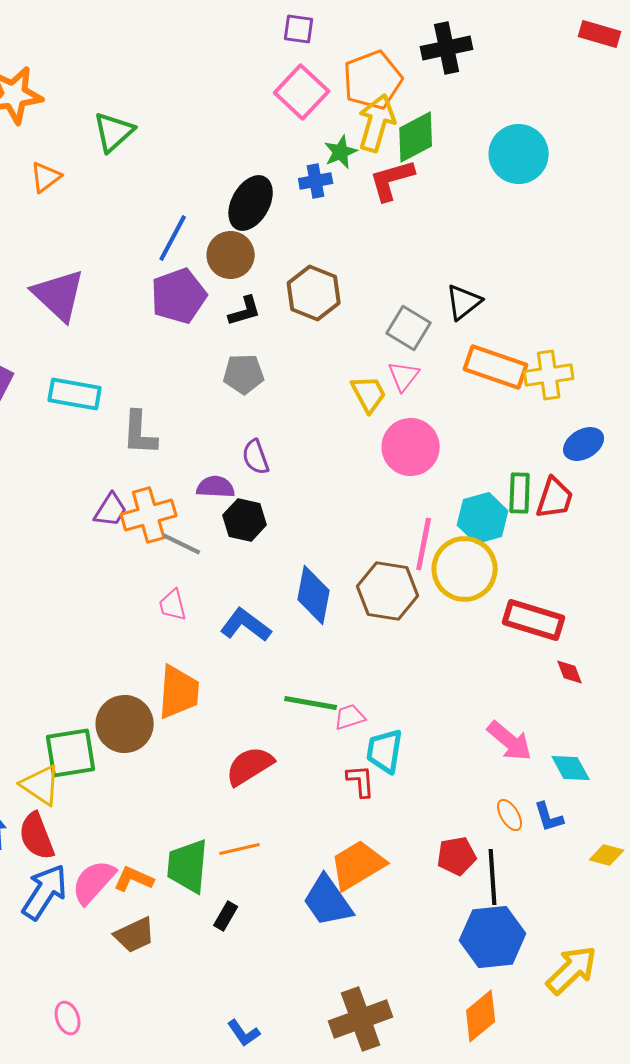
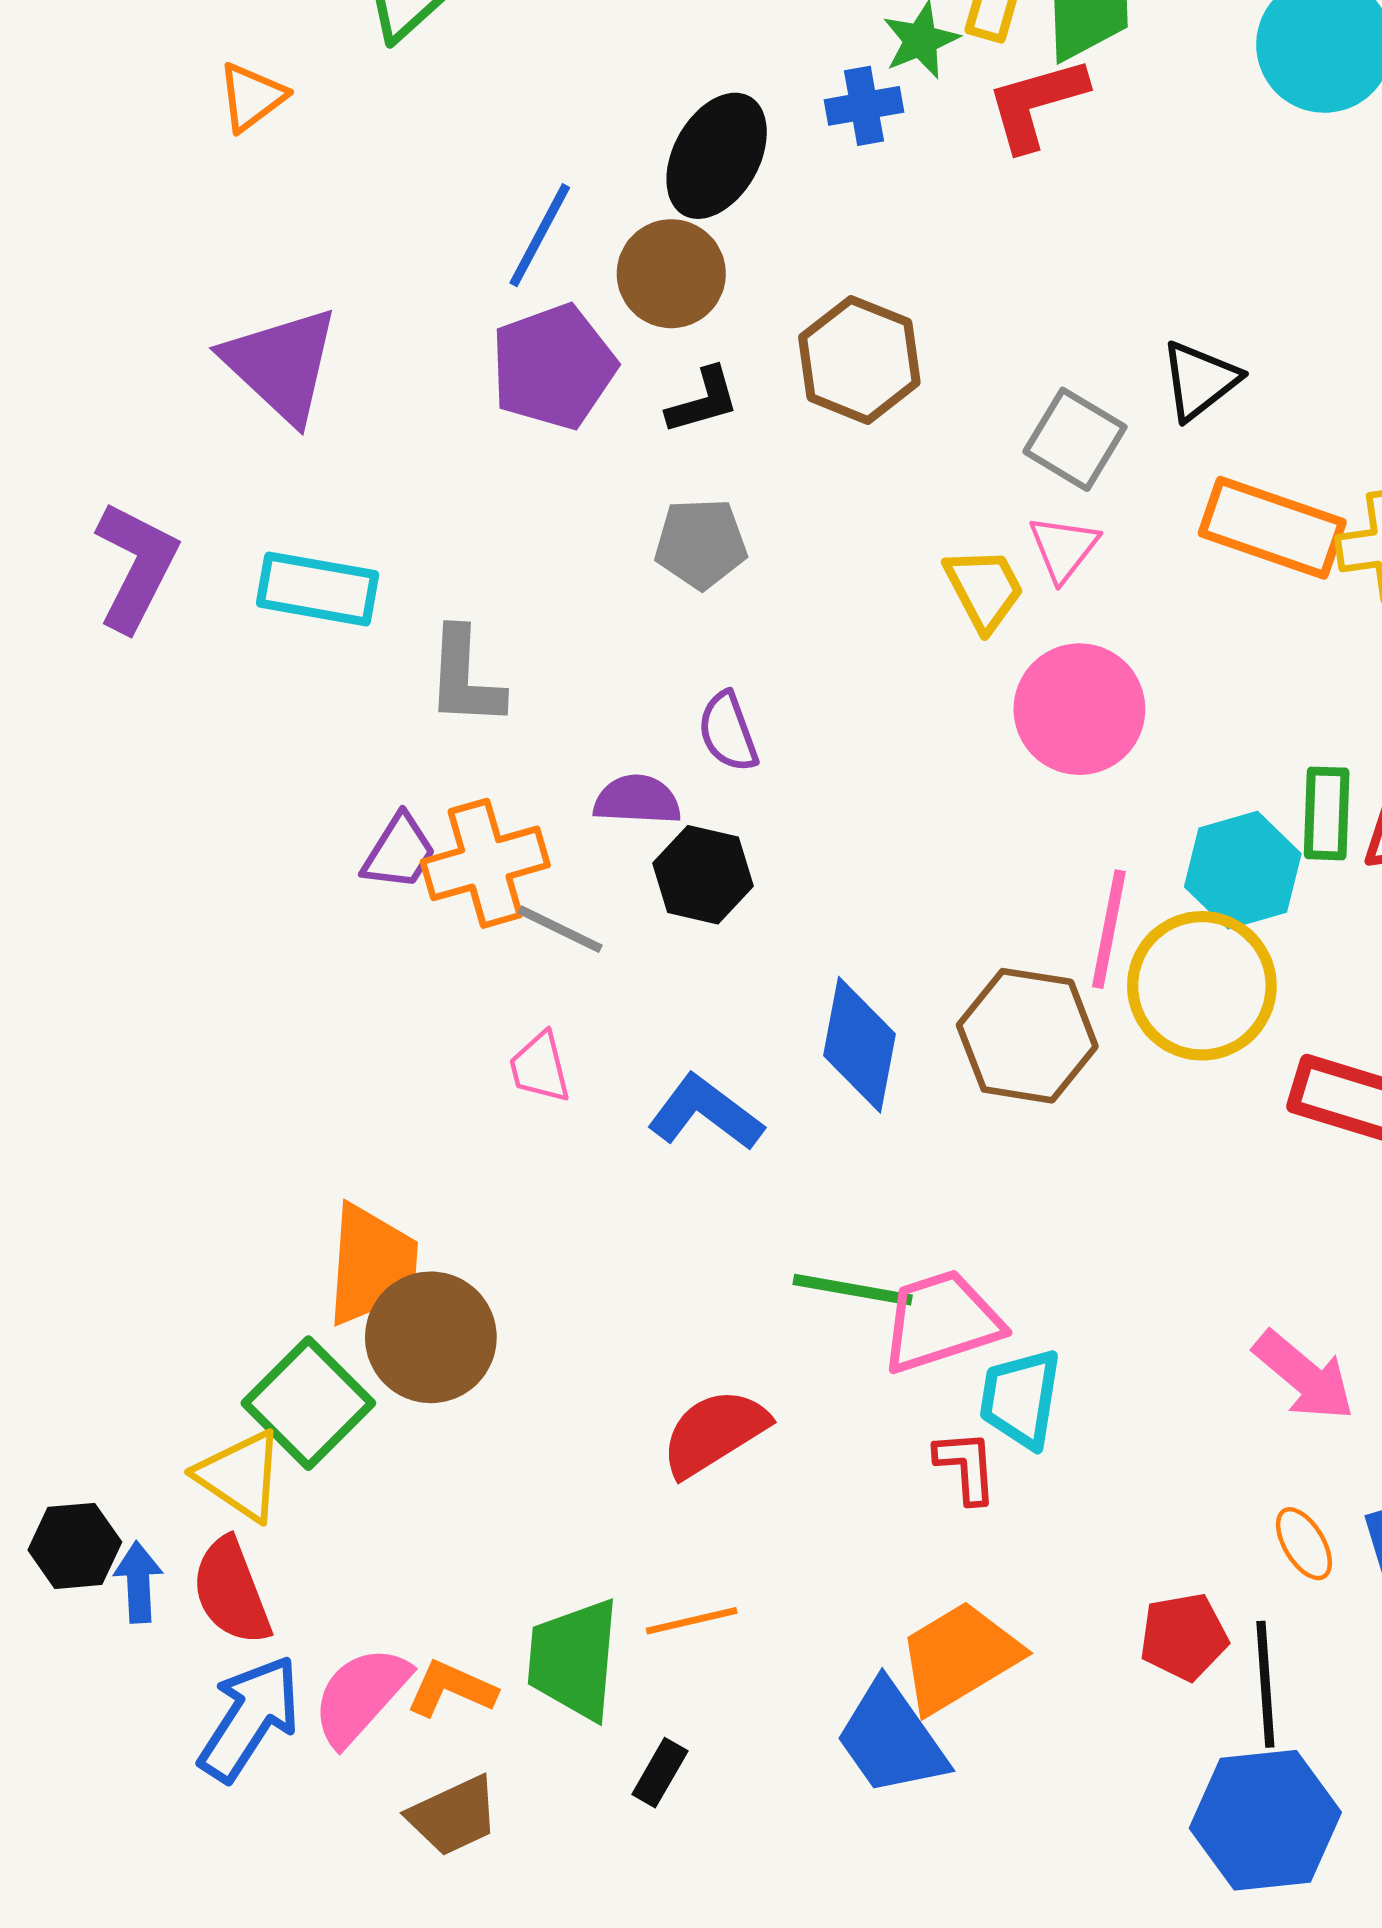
orange trapezoid: (179, 692) -> (372, 1265), moved
pink trapezoid: (350, 717) -> (941, 1321), size x1.8
green square: (71, 753) -> (308, 1403), turned -36

